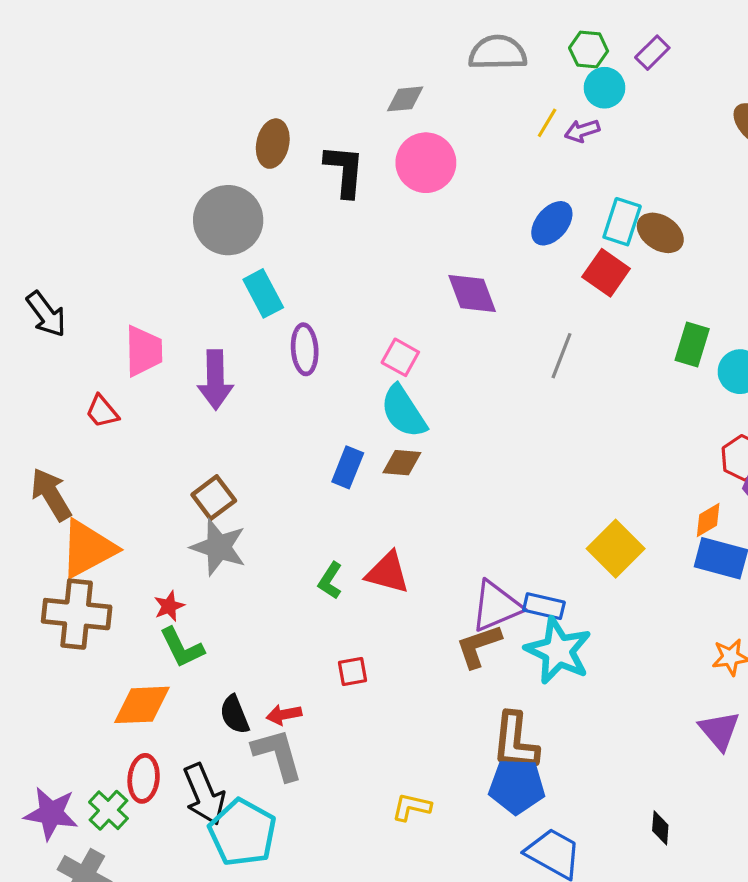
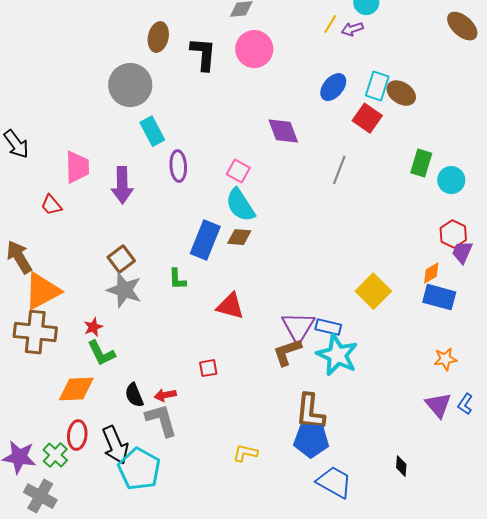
blue rectangle: (348, 467) -> (205, 240), size x1.5
green L-shape: (330, 581) -> (177, 279), moved, turned -35
purple triangle: (496, 606) -> (298, 327), turned -36

